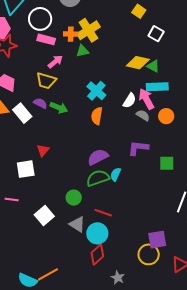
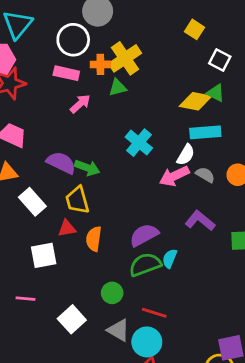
white circle: (40, 19) -> (73, 40), moved
green triangle: (153, 66) -> (216, 93), moved
yellow trapezoid: (46, 81) -> (77, 200), moved, turned 60
cyan rectangle: (157, 87) -> (205, 132), moved
pink arrow: (146, 99) -> (174, 176), moved, turned -85
purple semicircle: (40, 103) -> (61, 163), size x1.5
white rectangle: (22, 113) -> (32, 202), moved
orange semicircle: (97, 116) -> (94, 239), moved
purple L-shape: (138, 148) -> (200, 221), turned 35
red triangle: (43, 150) -> (67, 228), turned 40

